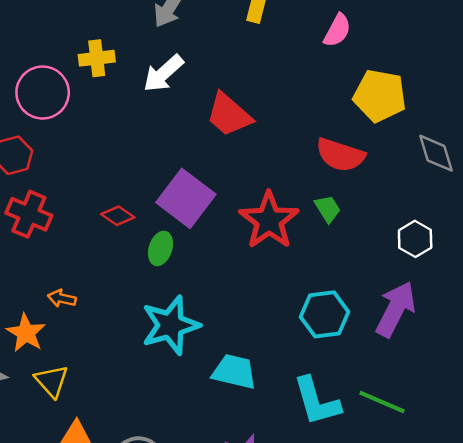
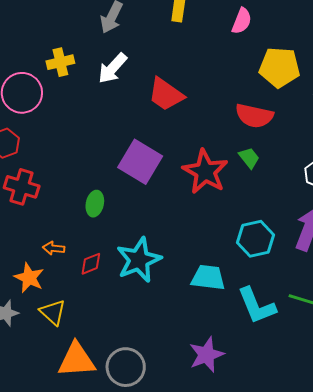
red diamond: (118, 216) -> (91, 264), moved, turned -50
green ellipse: (160, 248) -> (95, 204), moved
cyan trapezoid: (234, 372) -> (208, 278), moved

